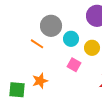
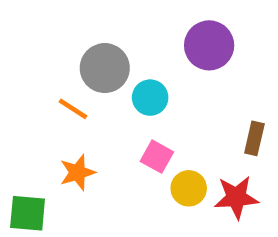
yellow circle: (92, 48) -> (189, 188), moved
orange star: (40, 81) -> (78, 172), moved

